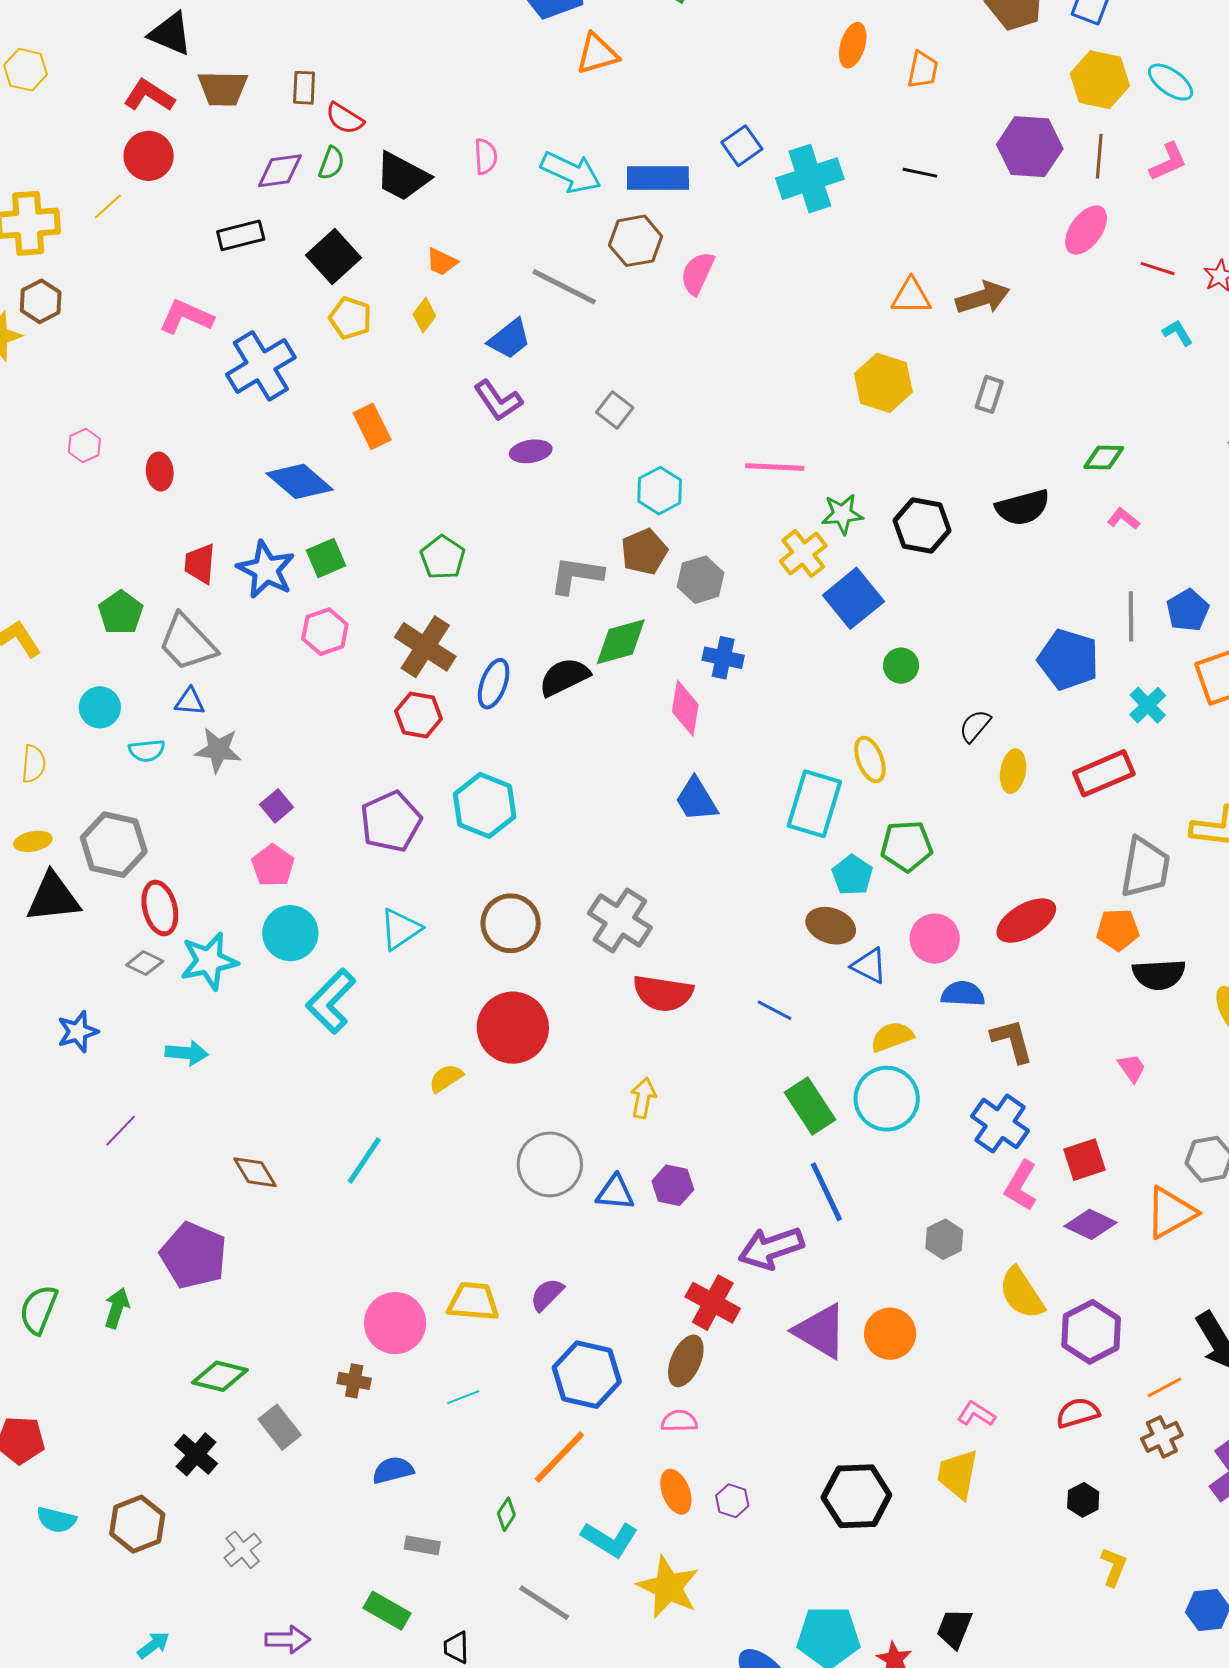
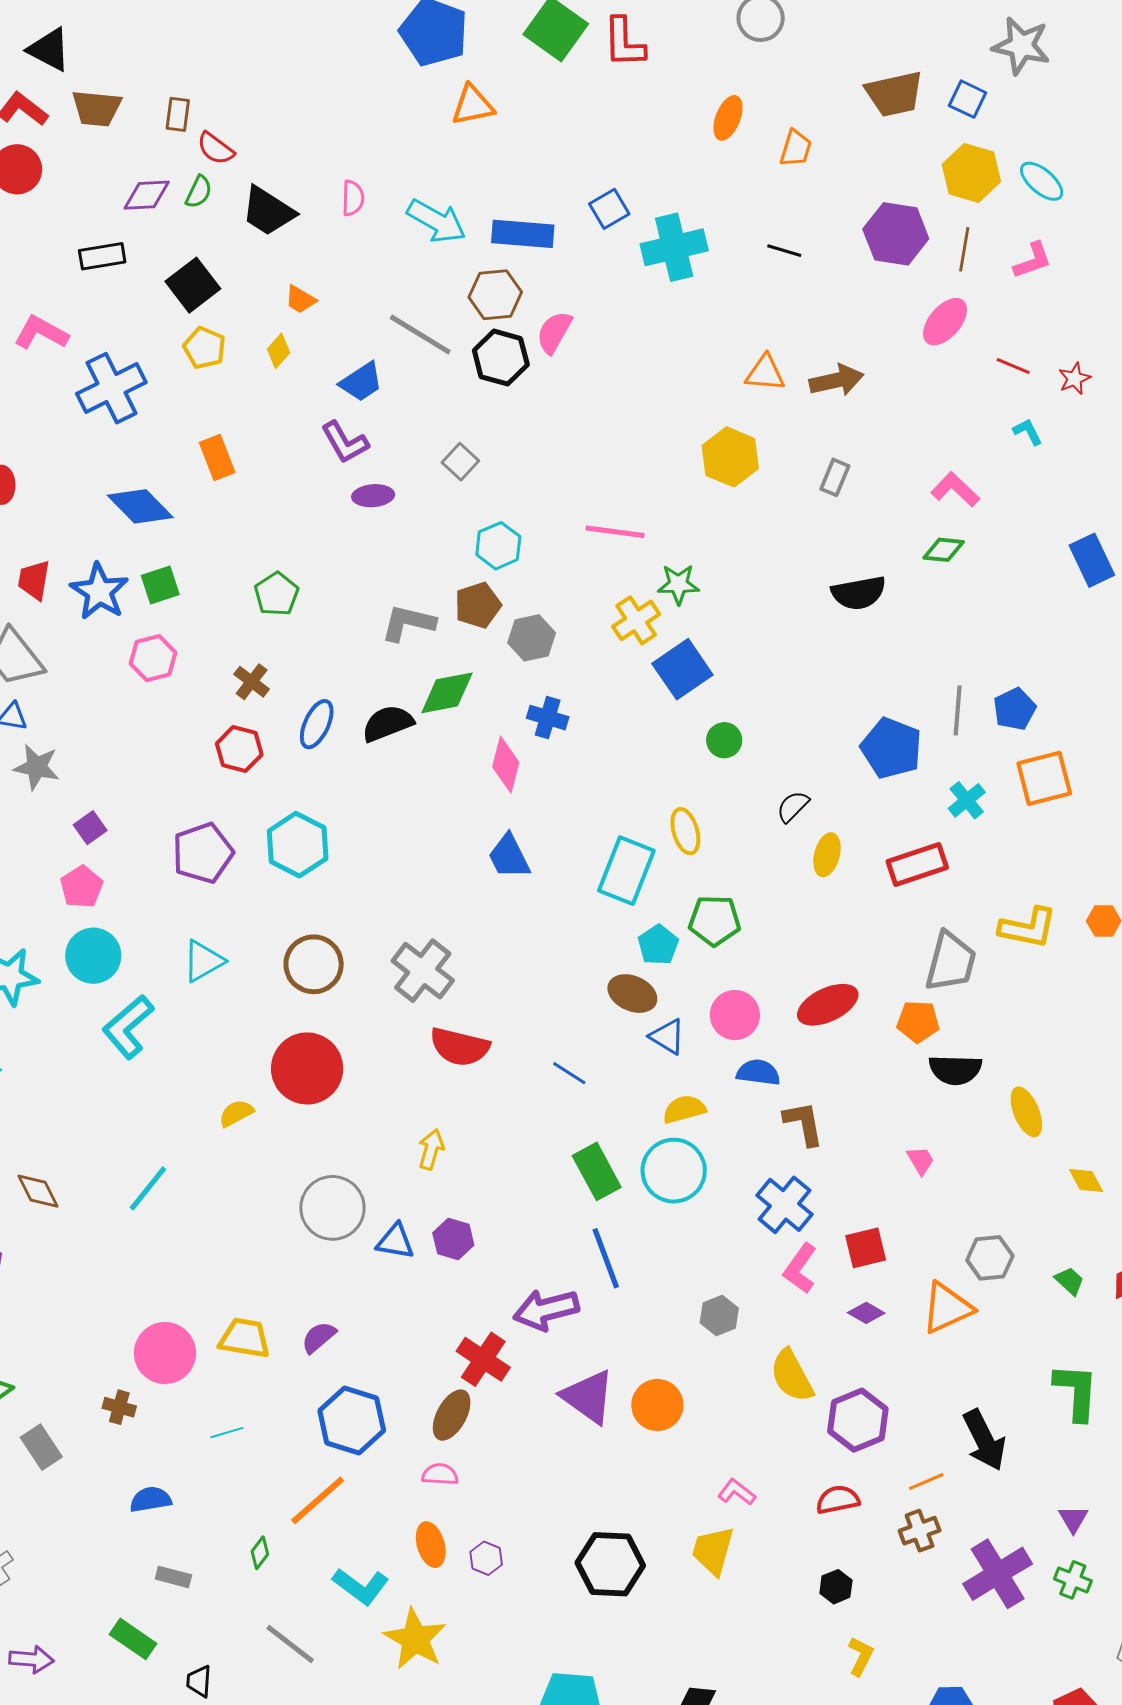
pink L-shape: (1123, 519) -> (955, 489), moved, size x1.5
black hexagon: (922, 525) -> (501, 358), moved
brown cross: (425, 647) -> (252, 682), size x0.6
purple diamond: (1090, 1224) -> (866, 1313), size x0.7

